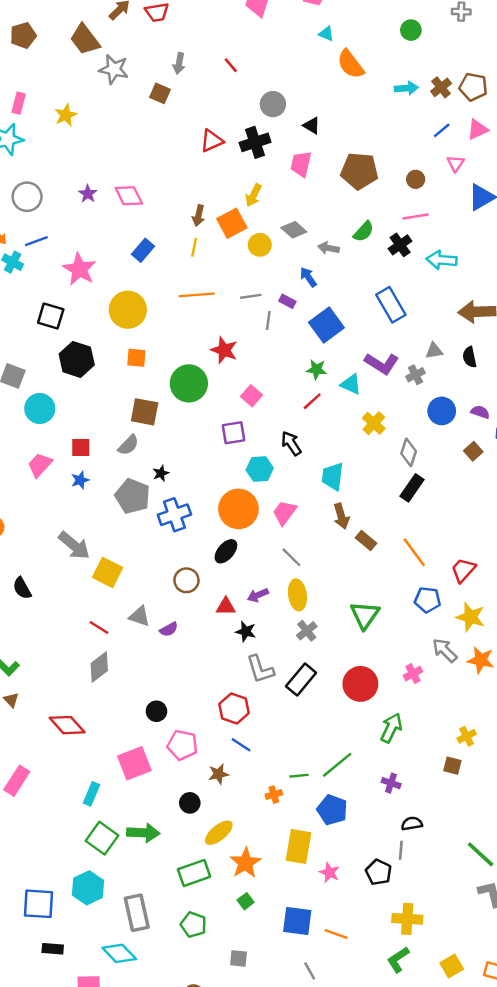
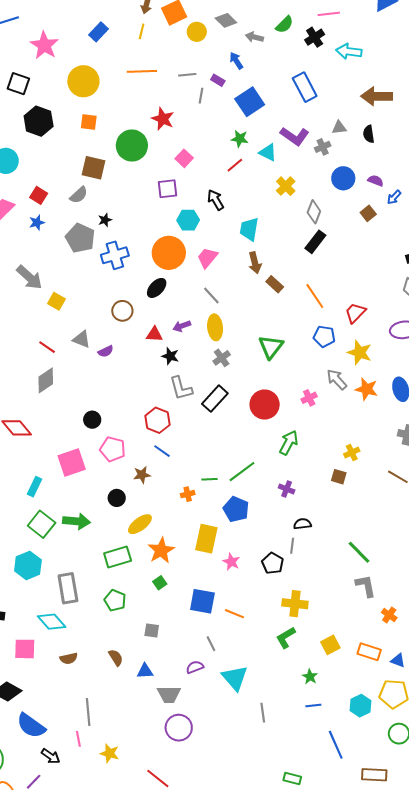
red square: (81, 448) -> (39, 195), turned 30
yellow square: (108, 572) -> (56, 301), size x0.7

